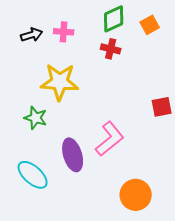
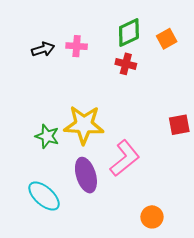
yellow star: (60, 82) -> (84, 125), moved
orange circle: (136, 195) -> (152, 217), size x0.7

